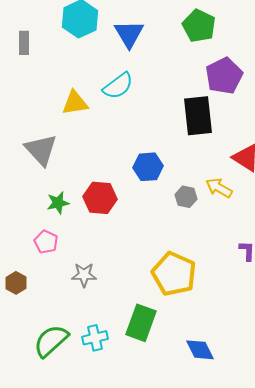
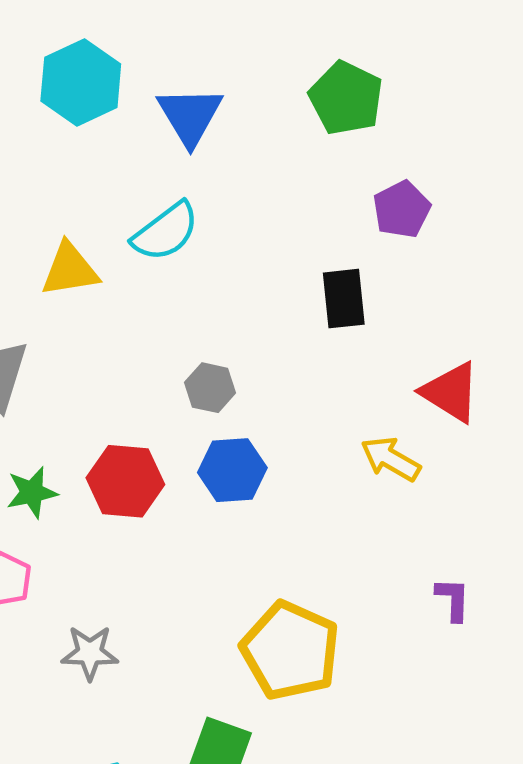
purple pentagon: (224, 76) -> (402, 209), size x0.7
black rectangle: (198, 116) -> (344, 299), size x0.7
blue hexagon: (148, 167) -> (232, 470), moved
gray hexagon: (186, 197) -> (210, 388), moved

